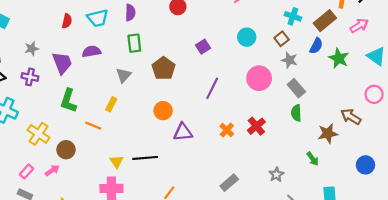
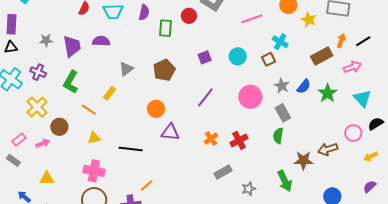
cyan cross: (293, 16) -> (280, 42), moved
cyan circle: (247, 37) -> (238, 56), moved
brown square: (282, 39) -> (269, 59), moved
green rectangle: (134, 43) -> (166, 28), moved
blue semicircle: (316, 46) -> (304, 86), moved
gray star: (32, 49) -> (46, 40), moved
purple cross: (30, 77) -> (38, 72), moved
brown arrow: (351, 117) -> (328, 149), turned -60
green arrow: (313, 159) -> (285, 181), size x1.5
yellow triangle: (117, 162) -> (94, 138), moved, turned 40
gray rectangle: (229, 183) -> (223, 172), moved

